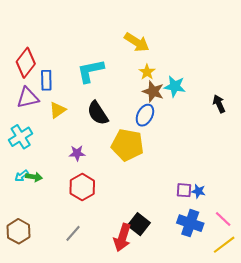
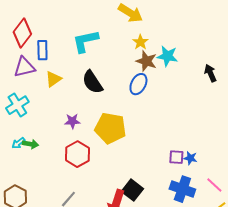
yellow pentagon: (127, 145) -> (110, 128), moved

